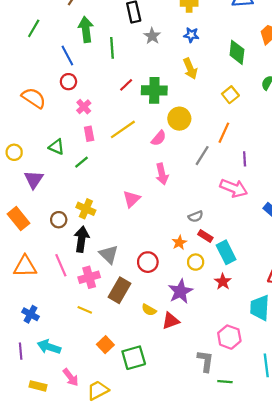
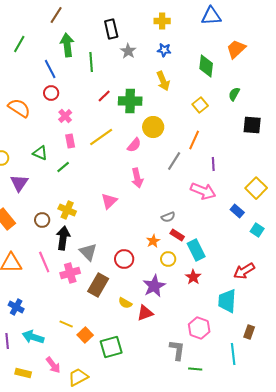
yellow line: (85, 310) -> (66, 324), moved

